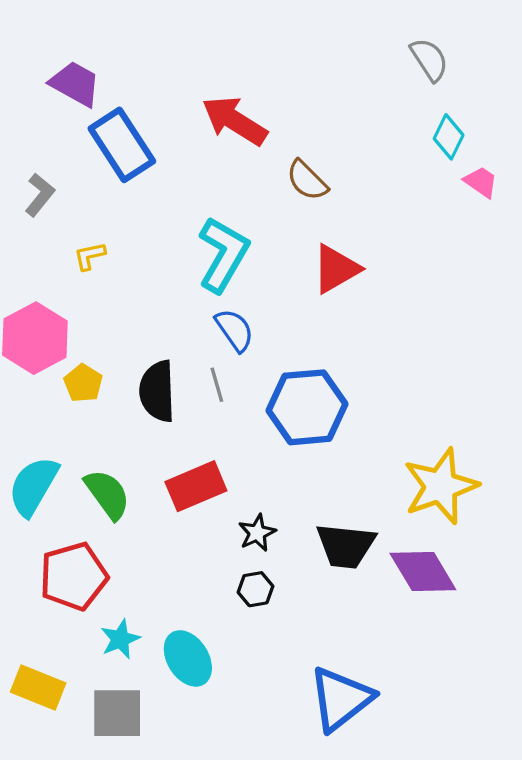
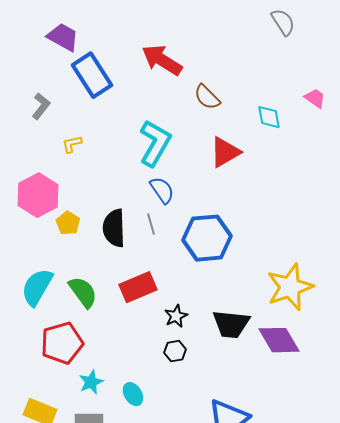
cyan diamond: (449, 137) -> (269, 117), moved, turned -36
cyan ellipse: (188, 658) -> (133, 394), size x0.7

